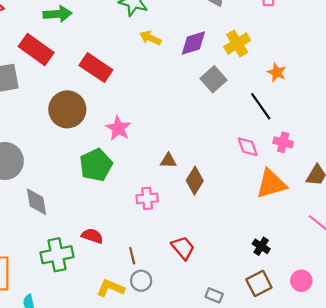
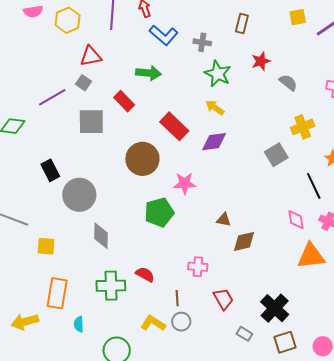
yellow arrow: (150, 38) -> (215, 108), moved
purple diamond: (193, 43) -> (214, 142), moved
red rectangle: (36, 49) -> (124, 101), size x0.7
pink star: (118, 128) -> (185, 183), turned 30
brown diamond: (195, 181) -> (244, 241), turned 35
pink cross: (147, 198) -> (198, 267), moved
black cross: (261, 246) -> (275, 308), moved, size x1.8
gray rectangle: (214, 295) -> (244, 334), moved

